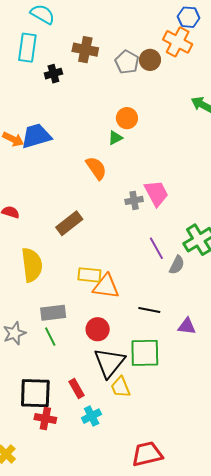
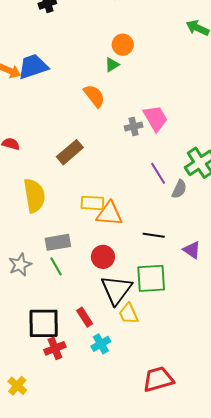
purple triangle: (187, 326) -> (192, 250), turned 30
red cross: (45, 418) -> (55, 348), turned -30

